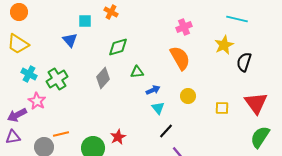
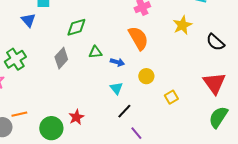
black semicircle: (244, 62) -> (215, 42), moved, turned -66
blue arrow: (153, 90) -> (117, 62), moved, turned 40
yellow square: (222, 108) -> (171, 97), moved, turned -32

